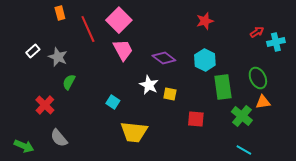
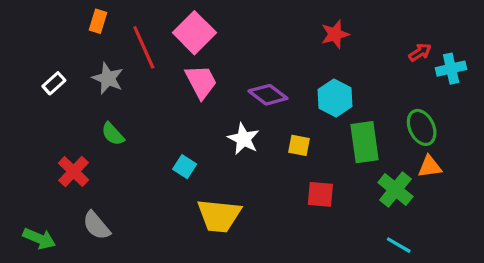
orange rectangle: (60, 13) -> (98, 21), turned 32
gray star: (58, 57) -> (108, 78), moved
green semicircle: (69, 82) -> (113, 134), turned -70
yellow square: (170, 94) -> (299, 145), moved

